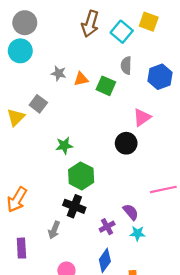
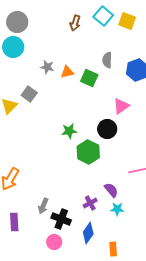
brown arrow: (90, 24) -> (75, 23), size x0.7
cyan square: (122, 32) -> (103, 16), moved
green star: (64, 145) -> (69, 131), moved
green hexagon: (81, 176) -> (88, 152), moved
black cross: (74, 206) -> (61, 219), moved

